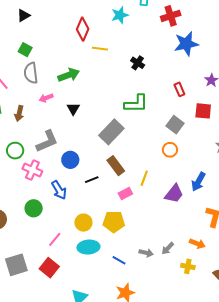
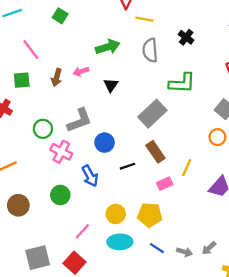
gray semicircle: (31, 73) -> (150, 50), moved
brown arrow: (19, 113) -> (57, 77), moved
blue line: (119, 260) -> (157, 248), moved

